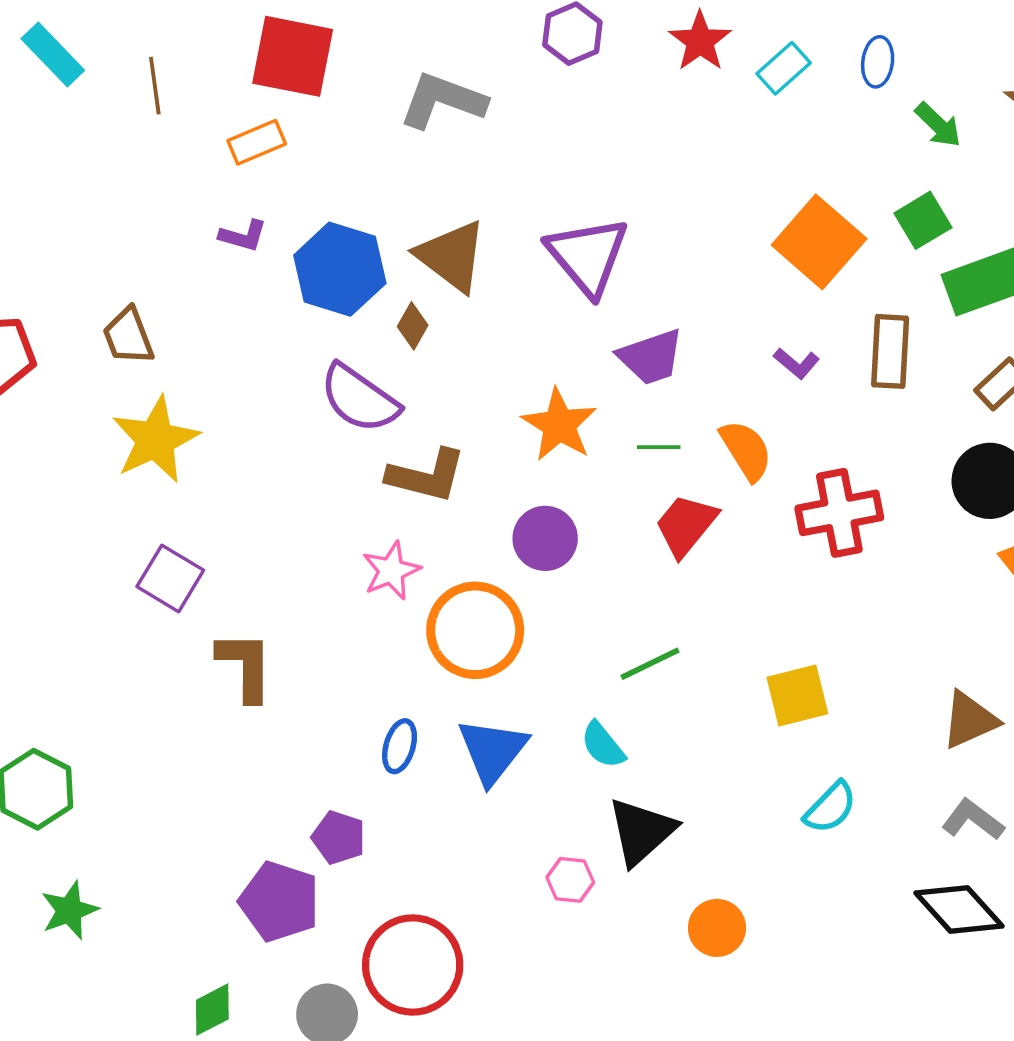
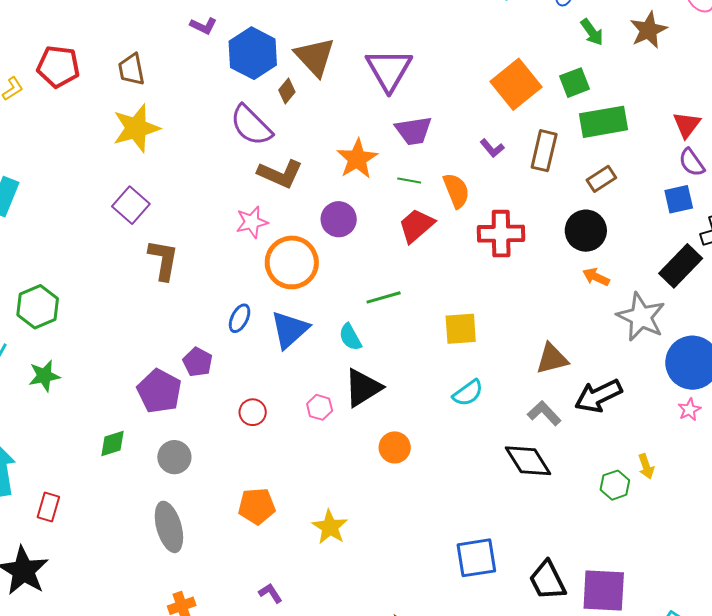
red circle: (413, 965) -> (253, 412), moved, size x0.5

